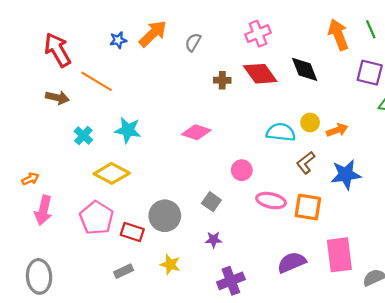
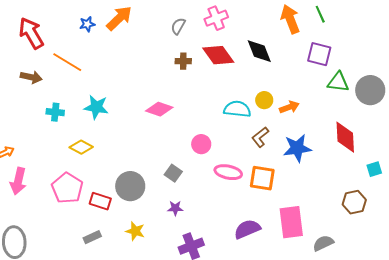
gray semicircle: (193, 42) -> (178, 26), moved
cyan cross: (83, 136) -> (55, 112), turned -36
yellow diamond: (112, 173) -> (81, 147), size x0.7

